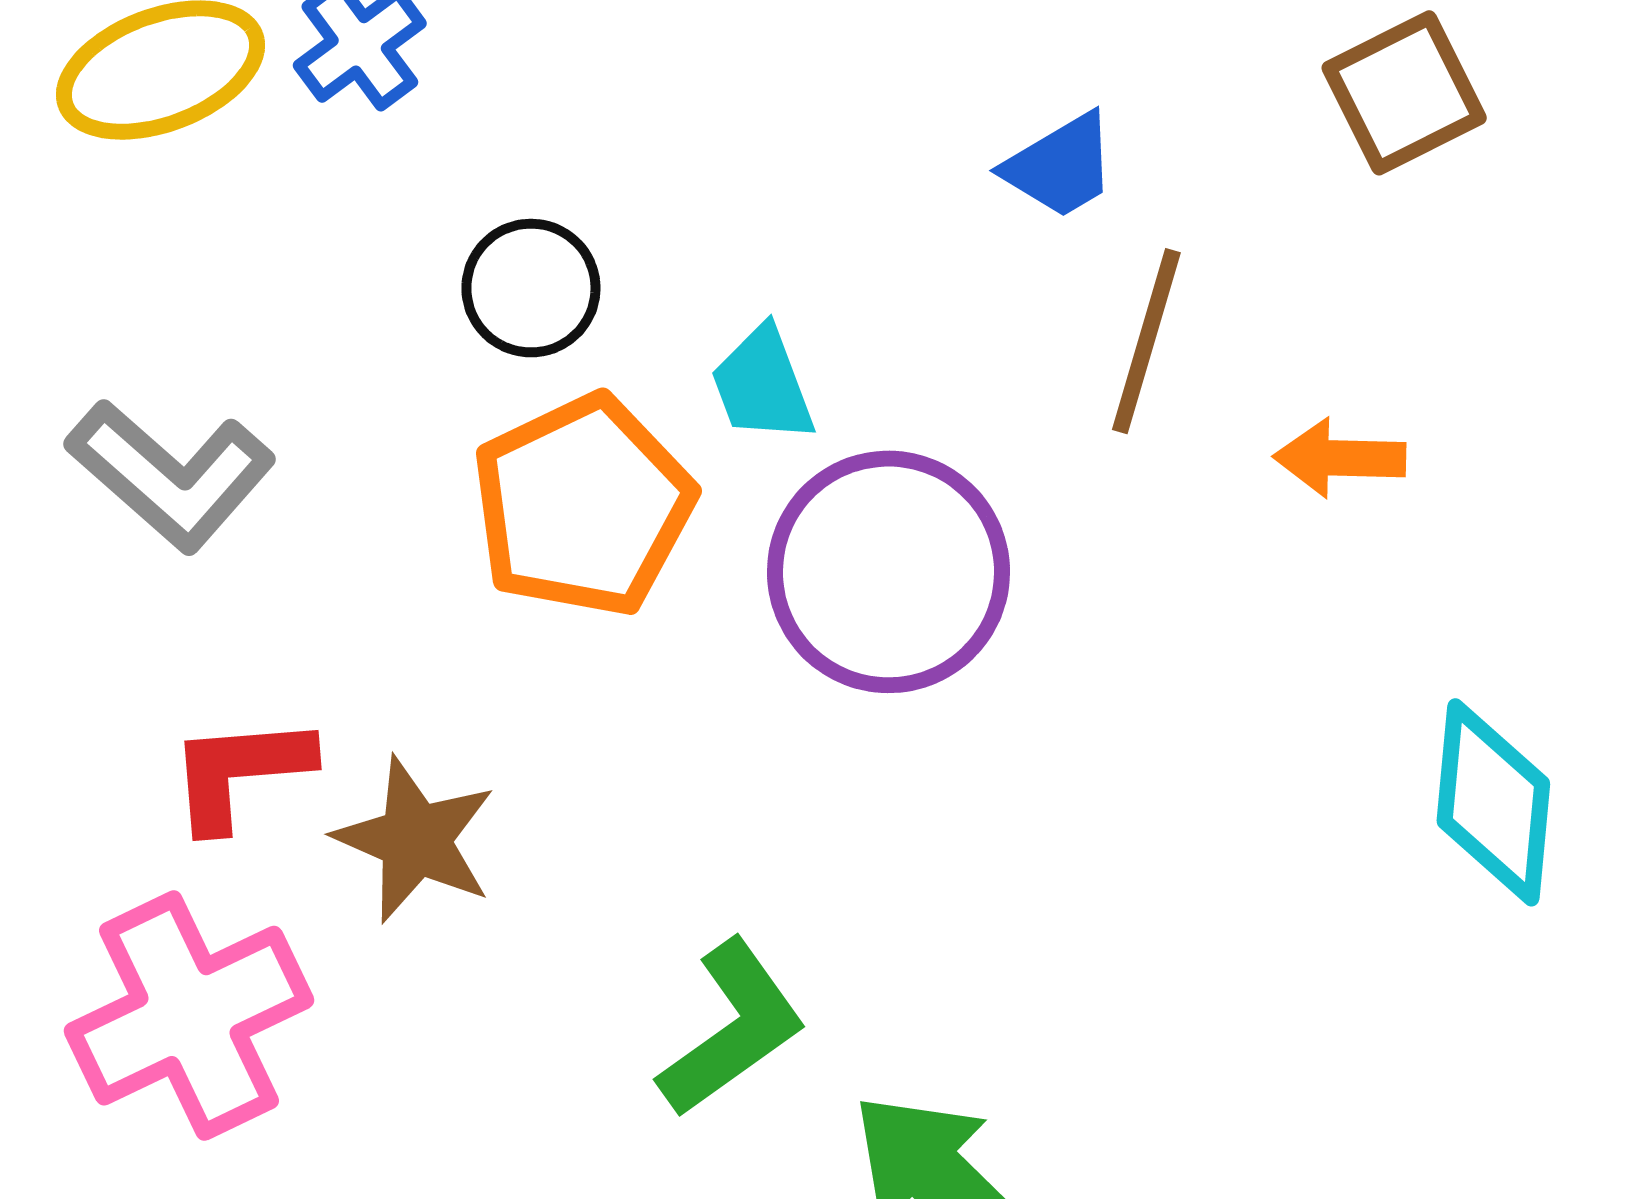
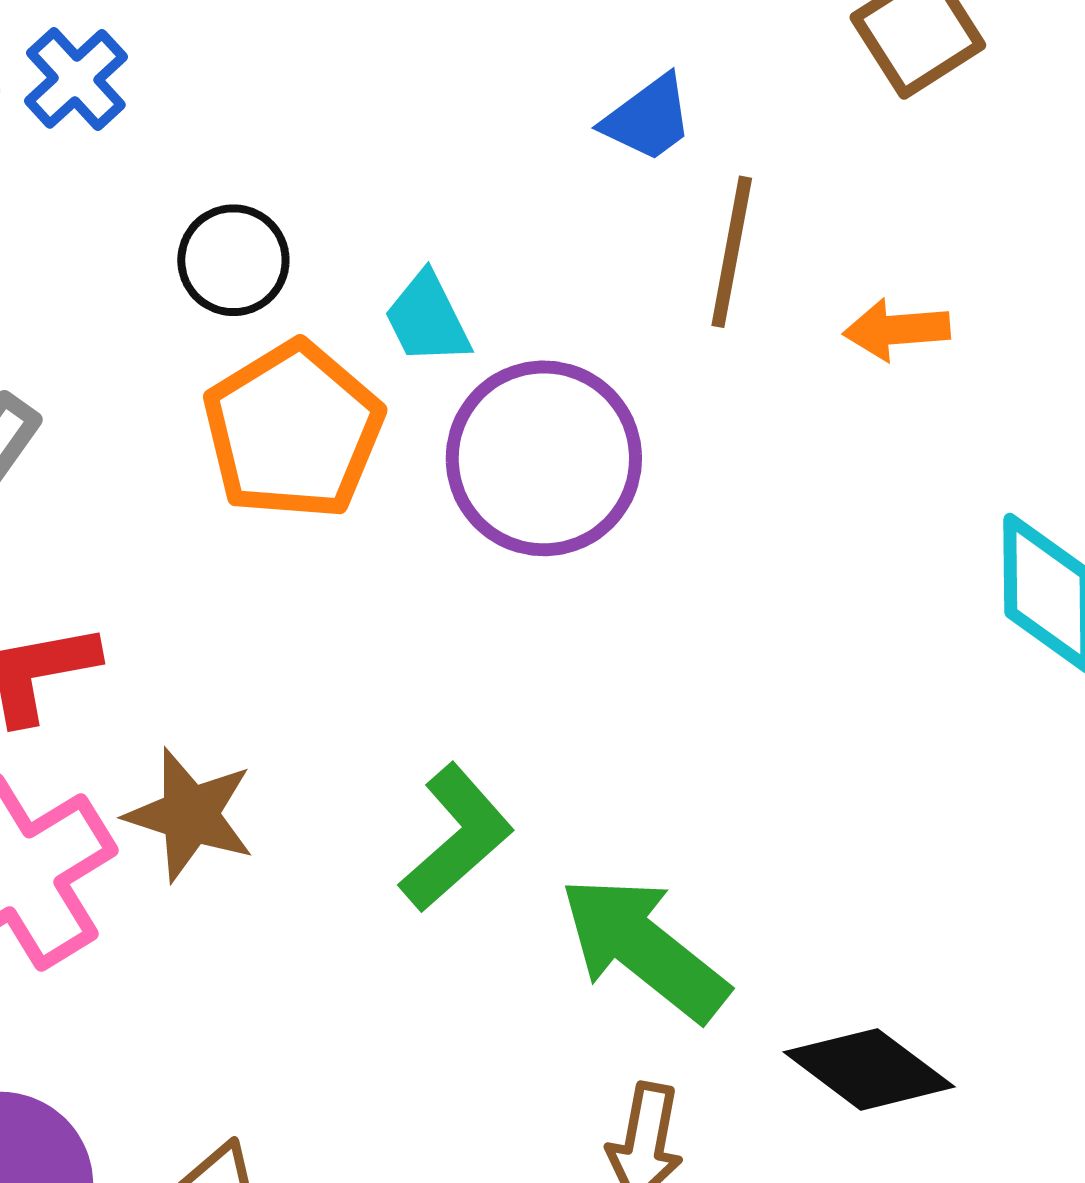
brown star: (415, 840) -> (190, 815), moved

